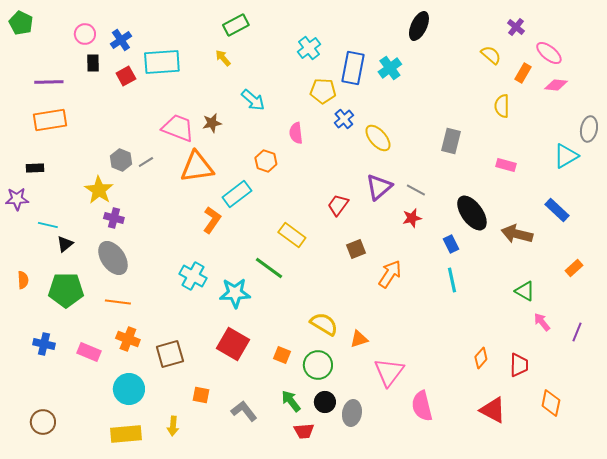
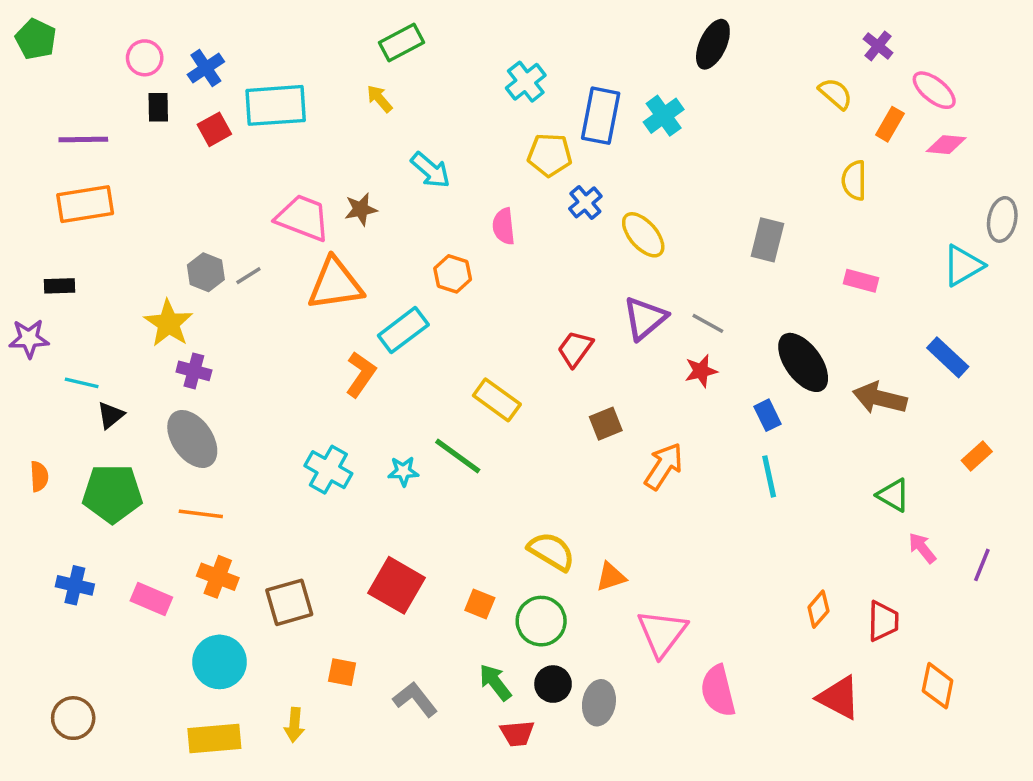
cyan star: (235, 293) -> (403, 471), moved, size x0.6

